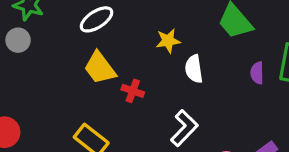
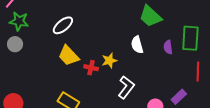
yellow star: (168, 41) -> (109, 60), moved
white semicircle: (194, 69) -> (137, 45), moved

